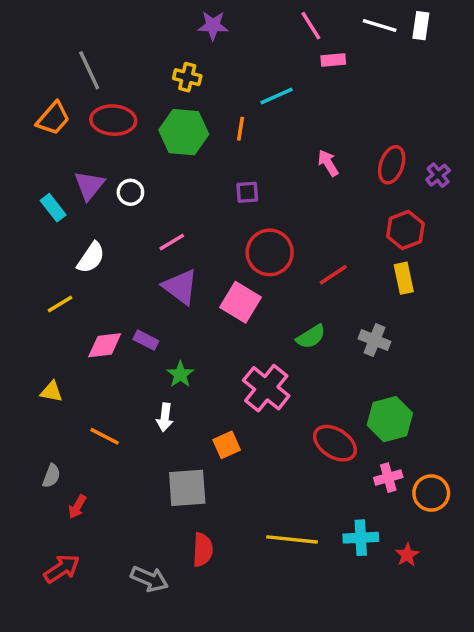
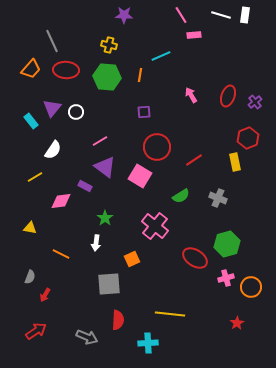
red hexagon: (405, 230) -> (248, 138), moved
purple rectangle: (146, 340) -> (85, 186), moved
cyan cross: (361, 538) -> (148, 343), moved

